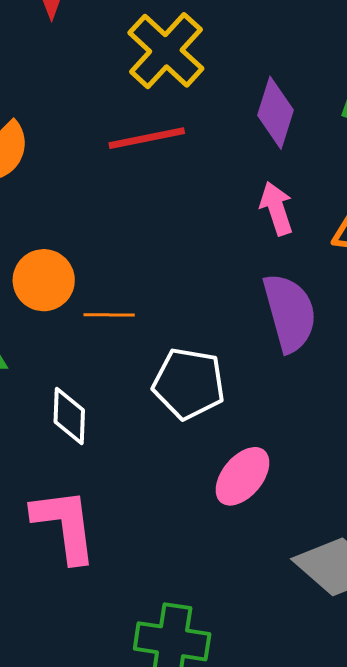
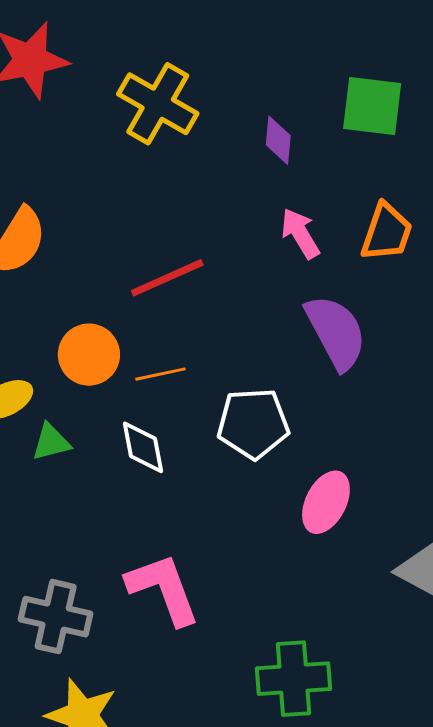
purple diamond: (275, 113) -> (278, 140), size x0.7
red line: (147, 138) -> (167, 278), moved
white diamond: (69, 416) -> (143, 447), moved

